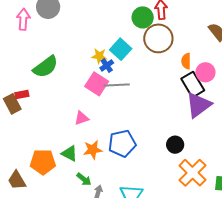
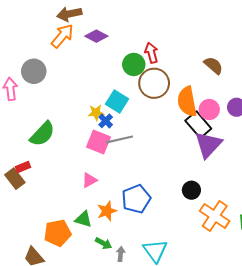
orange semicircle: (186, 61) -> (187, 102), size x1.8

